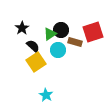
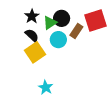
black star: (22, 28) -> (32, 16), moved
brown rectangle: (75, 42) -> (76, 31), turned -72

